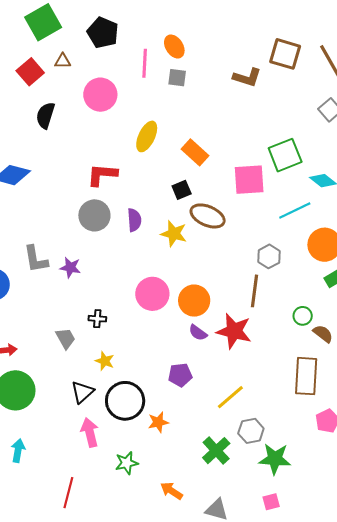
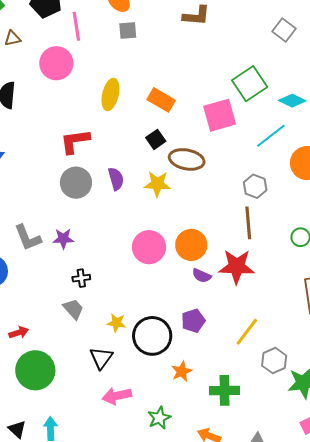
pink line: (145, 63) -> (76, 26), moved
black cross: (97, 319) -> (81, 278), moved
black circle: (125, 401) -> (152, 336), moved
pink arrow: (90, 432) -> (117, 396), turned -76
green cross: (216, 451) -> (224, 390), moved, turned -36

